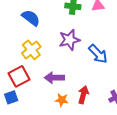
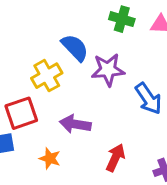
blue semicircle: (31, 18) -> (75, 48), moved
orange star: (62, 100) -> (50, 158), moved

